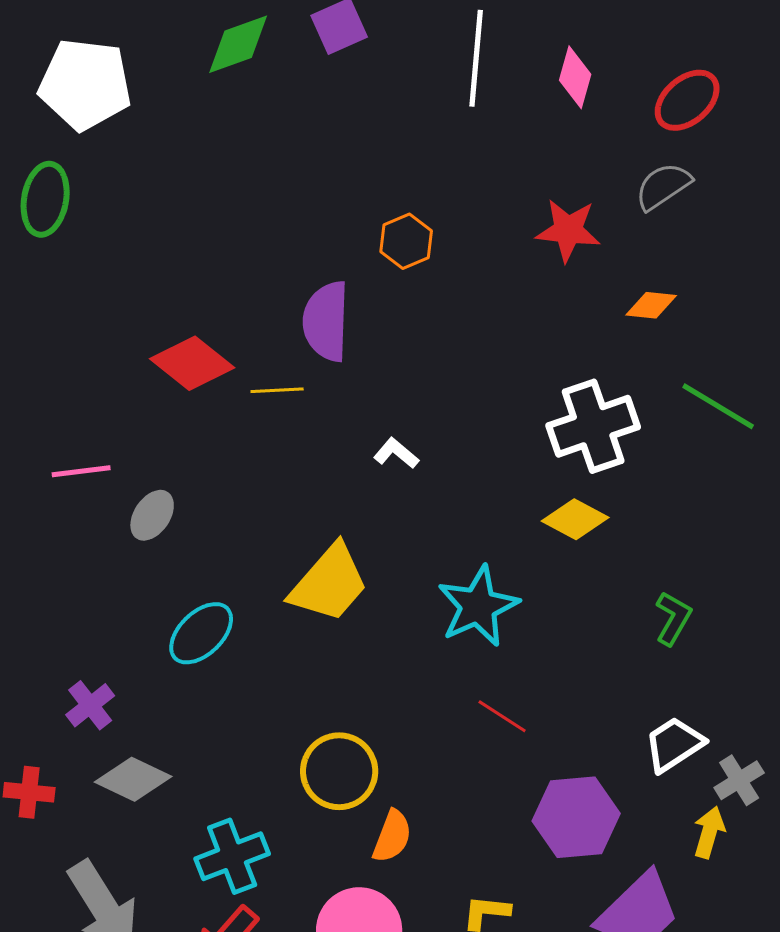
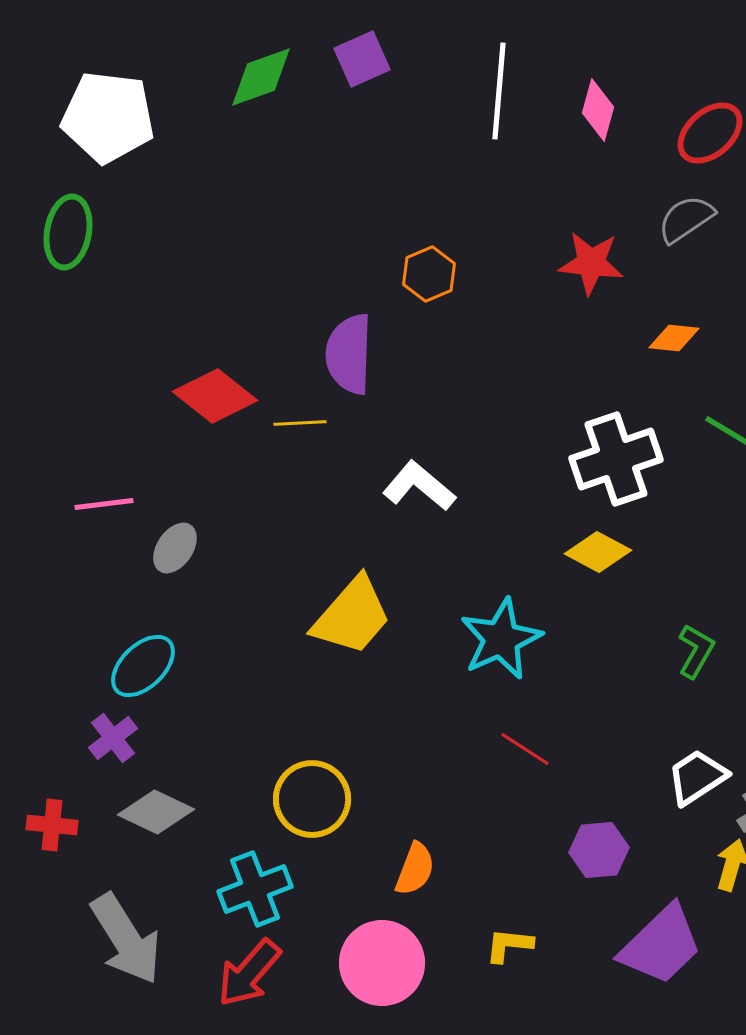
white L-shape: (396, 453) -> (419, 486), size x1.6
cyan ellipse: (201, 633) -> (143, 666), moved
yellow circle: (339, 771) -> (312, 799), moved
purple hexagon: (576, 817) -> (599, 850), size x0.7

